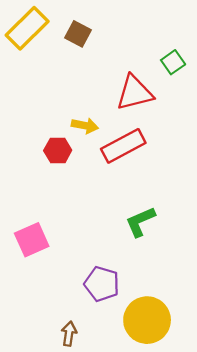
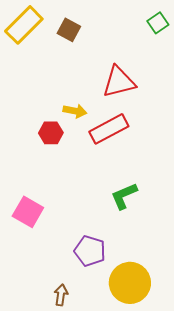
green square: (173, 62) -> (158, 23), moved
pink square: (32, 240) -> (28, 212), turned -36

